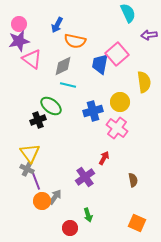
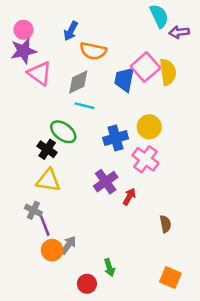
purple arrow: (149, 35) -> (179, 32), moved
yellow semicircle: (144, 82) -> (168, 72), moved
black cross: (38, 120) -> (47, 149), turned -35
yellow triangle: (30, 153) -> (48, 180), moved, turned -45
purple cross: (85, 177) -> (106, 182), moved

